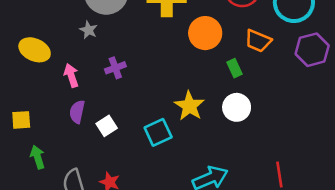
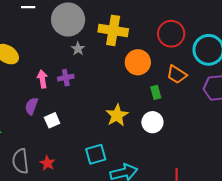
gray star: (89, 30) -> (78, 49), moved
pink arrow: (71, 75) -> (42, 79), moved
cyan square: (158, 132) -> (96, 154), moved

